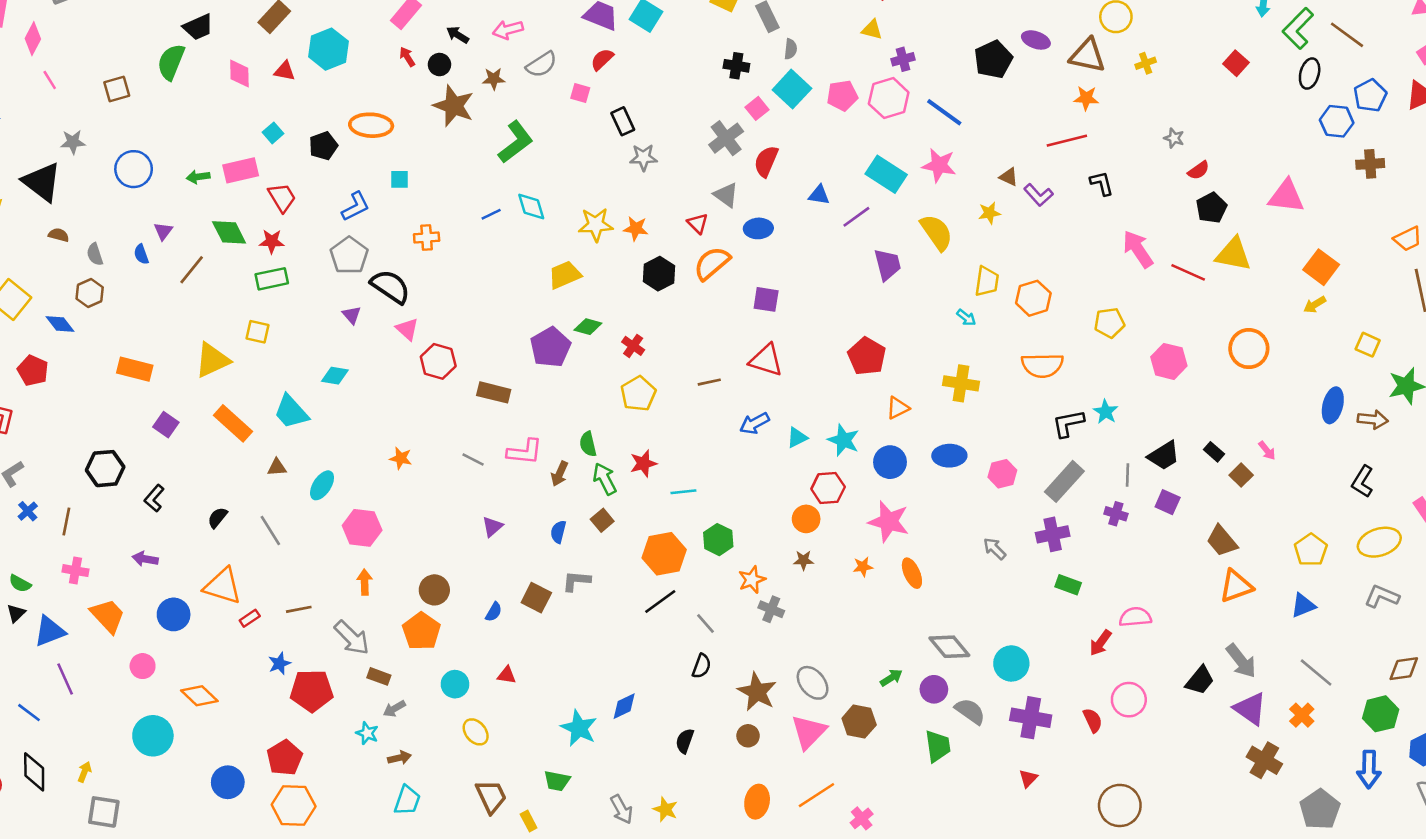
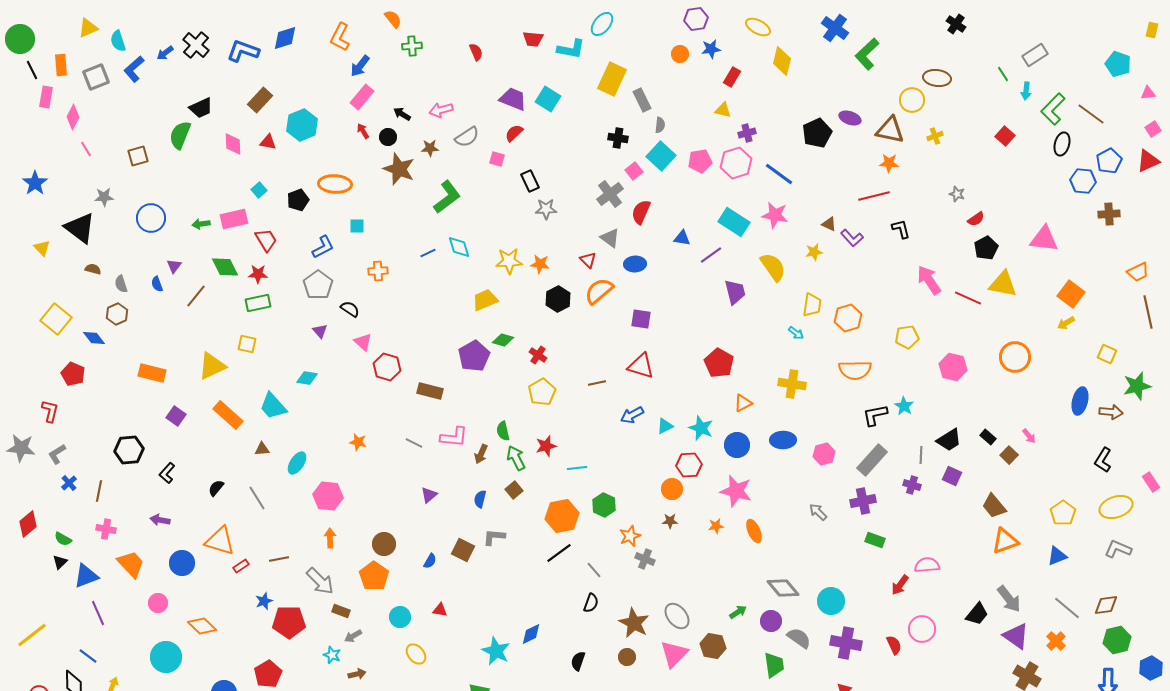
black semicircle: (390, 287) -> (350, 309), size x0.6
brown diamond: (1404, 669) -> (1106, 605), moved
blue line: (29, 713) -> (88, 656), moved

